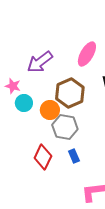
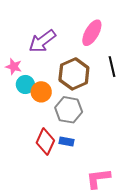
orange circle: (50, 110) -> (41, 92), moved
blue rectangle: (74, 156) -> (67, 142), moved, turned -56

